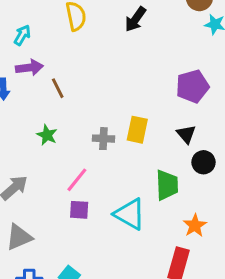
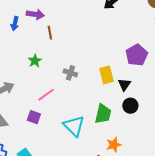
purple pentagon: (192, 86) -> (137, 55), turned -30
yellow rectangle: (137, 130) -> (106, 75), moved, turned -42
purple square: (79, 210) -> (34, 117), moved

